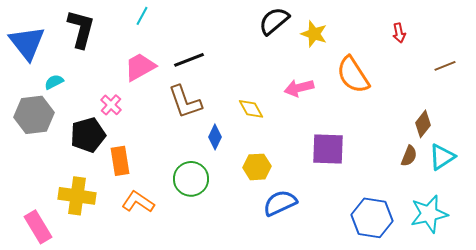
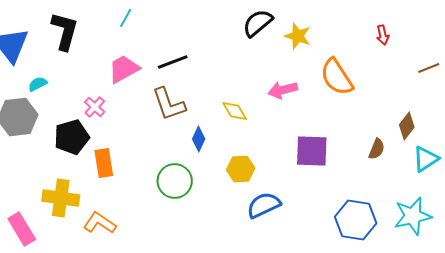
brown semicircle: (409, 156) -> (377, 149), moved
orange L-shape: (138, 202) -> (100, 223), moved

